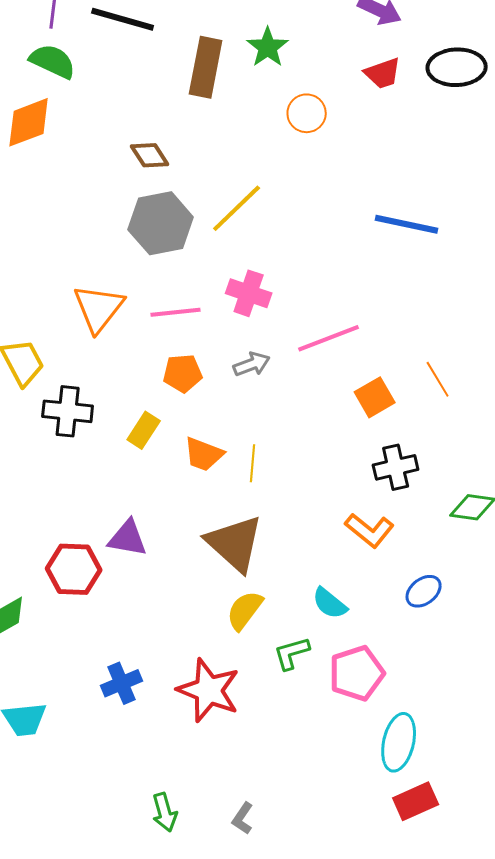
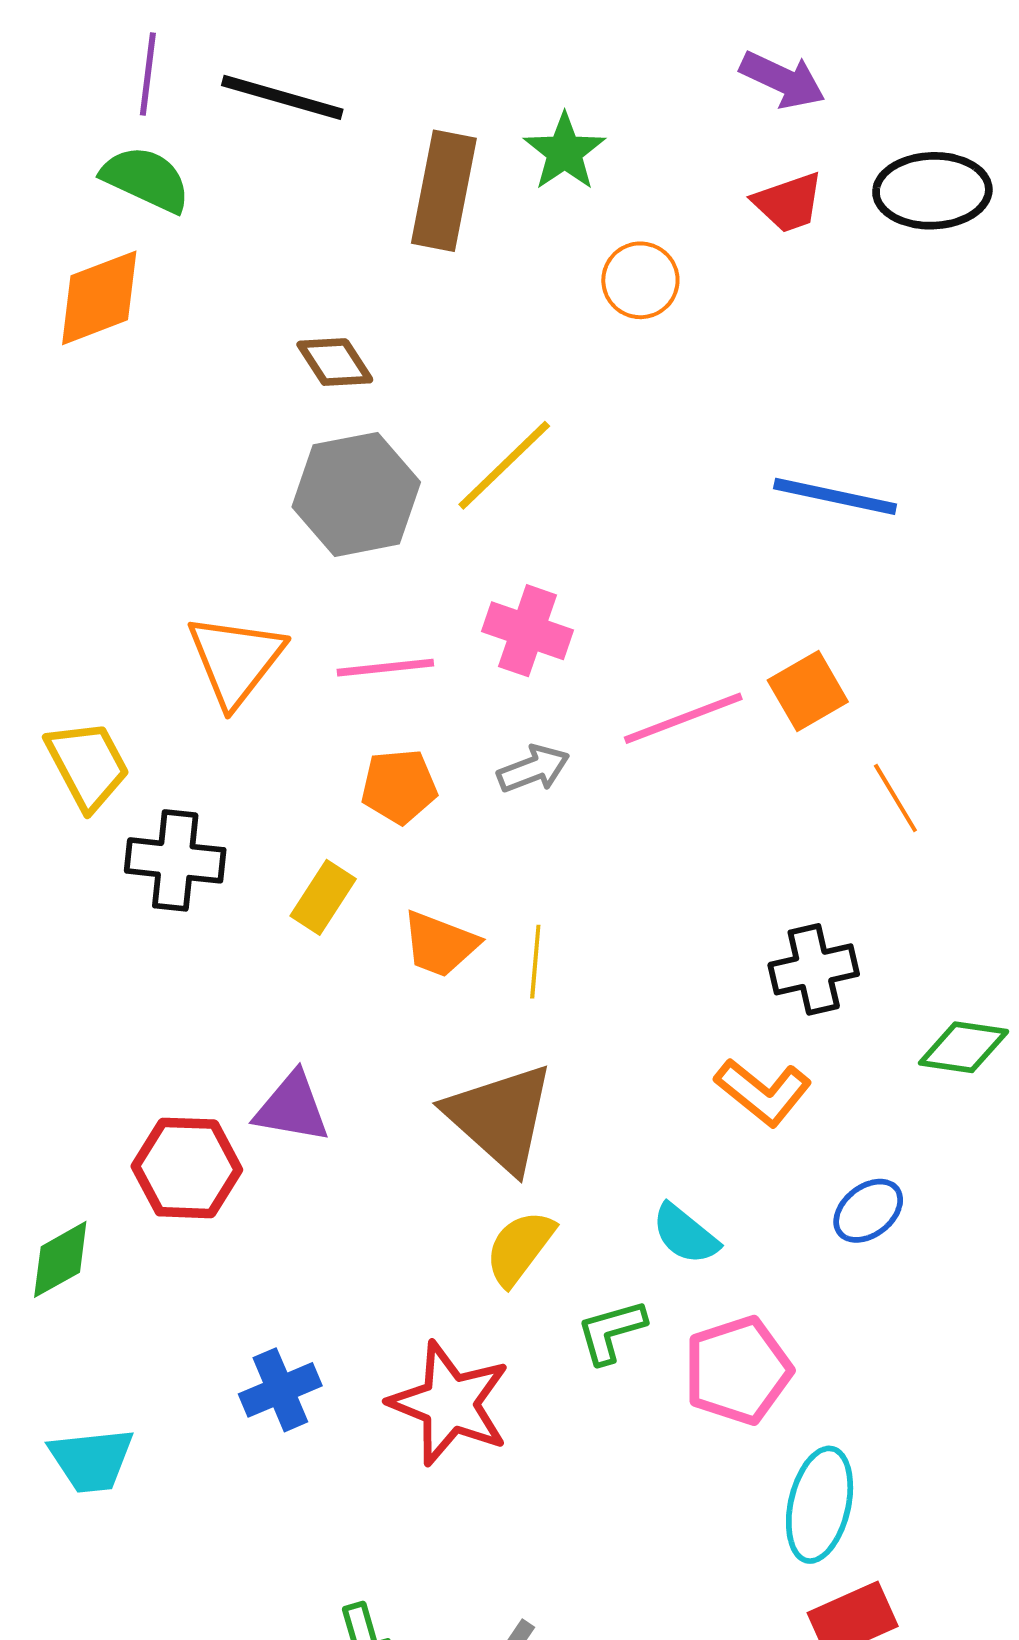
orange square: (375, 397) -> (808, 691), moved

